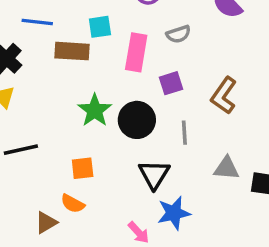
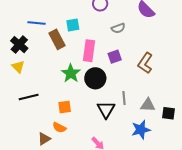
brown rectangle: (72, 51) -> (57, 39), turned 60
pink rectangle: (136, 52) -> (89, 51), moved
gray line: (184, 133) -> (124, 98), moved
blue star: (174, 213) -> (141, 130), moved

